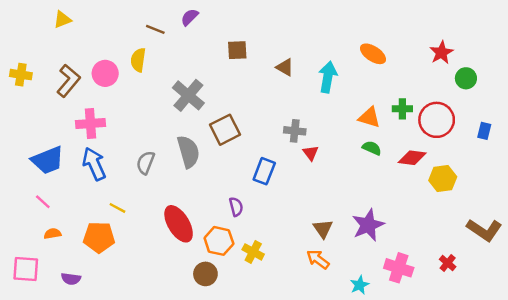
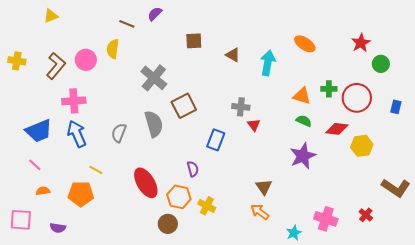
purple star: (368, 225) -> (303, 156), moved

